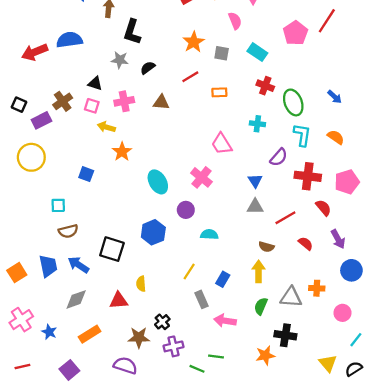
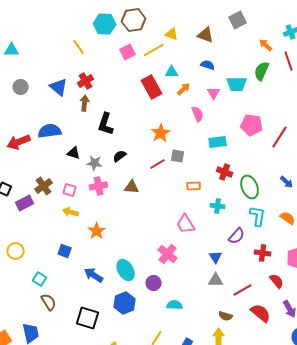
red line: (327, 21) -> (280, 137), moved
pink pentagon: (295, 33) -> (252, 125), turned -30
cyan rectangle: (257, 52) -> (218, 142), turned -42
gray square: (222, 53) -> (178, 156), moved
gray star: (120, 60) -> (95, 163), moved
black triangle: (95, 83) -> (74, 153), moved
orange rectangle: (219, 92) -> (194, 186), moved
yellow arrow: (106, 127) -> (71, 212), moved
yellow circle: (31, 157) -> (16, 251), moved, size x0.7
red cross: (308, 176) -> (263, 253), size x0.7
cyan ellipse: (158, 182) -> (126, 270), moved
cyan square: (58, 205) -> (40, 279), turned 32
brown semicircle: (68, 231) -> (49, 302), turned -108
red semicircle: (306, 243) -> (261, 313), size x1.5
blue arrow: (78, 265) -> (94, 275), moved

